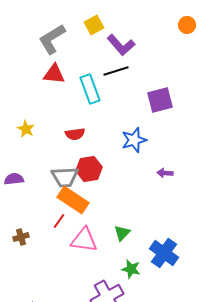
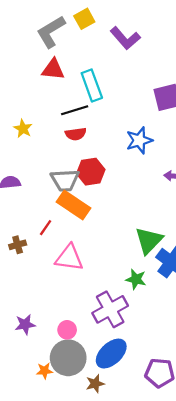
yellow square: (94, 25) -> (84, 19), moved
black line: (116, 71) -> (75, 110), moved
red line: (59, 221) -> (46, 228), moved
green triangle: (122, 233) -> (149, 240), moved, size x1.6
pink triangle: (84, 240) -> (69, 258), moved

